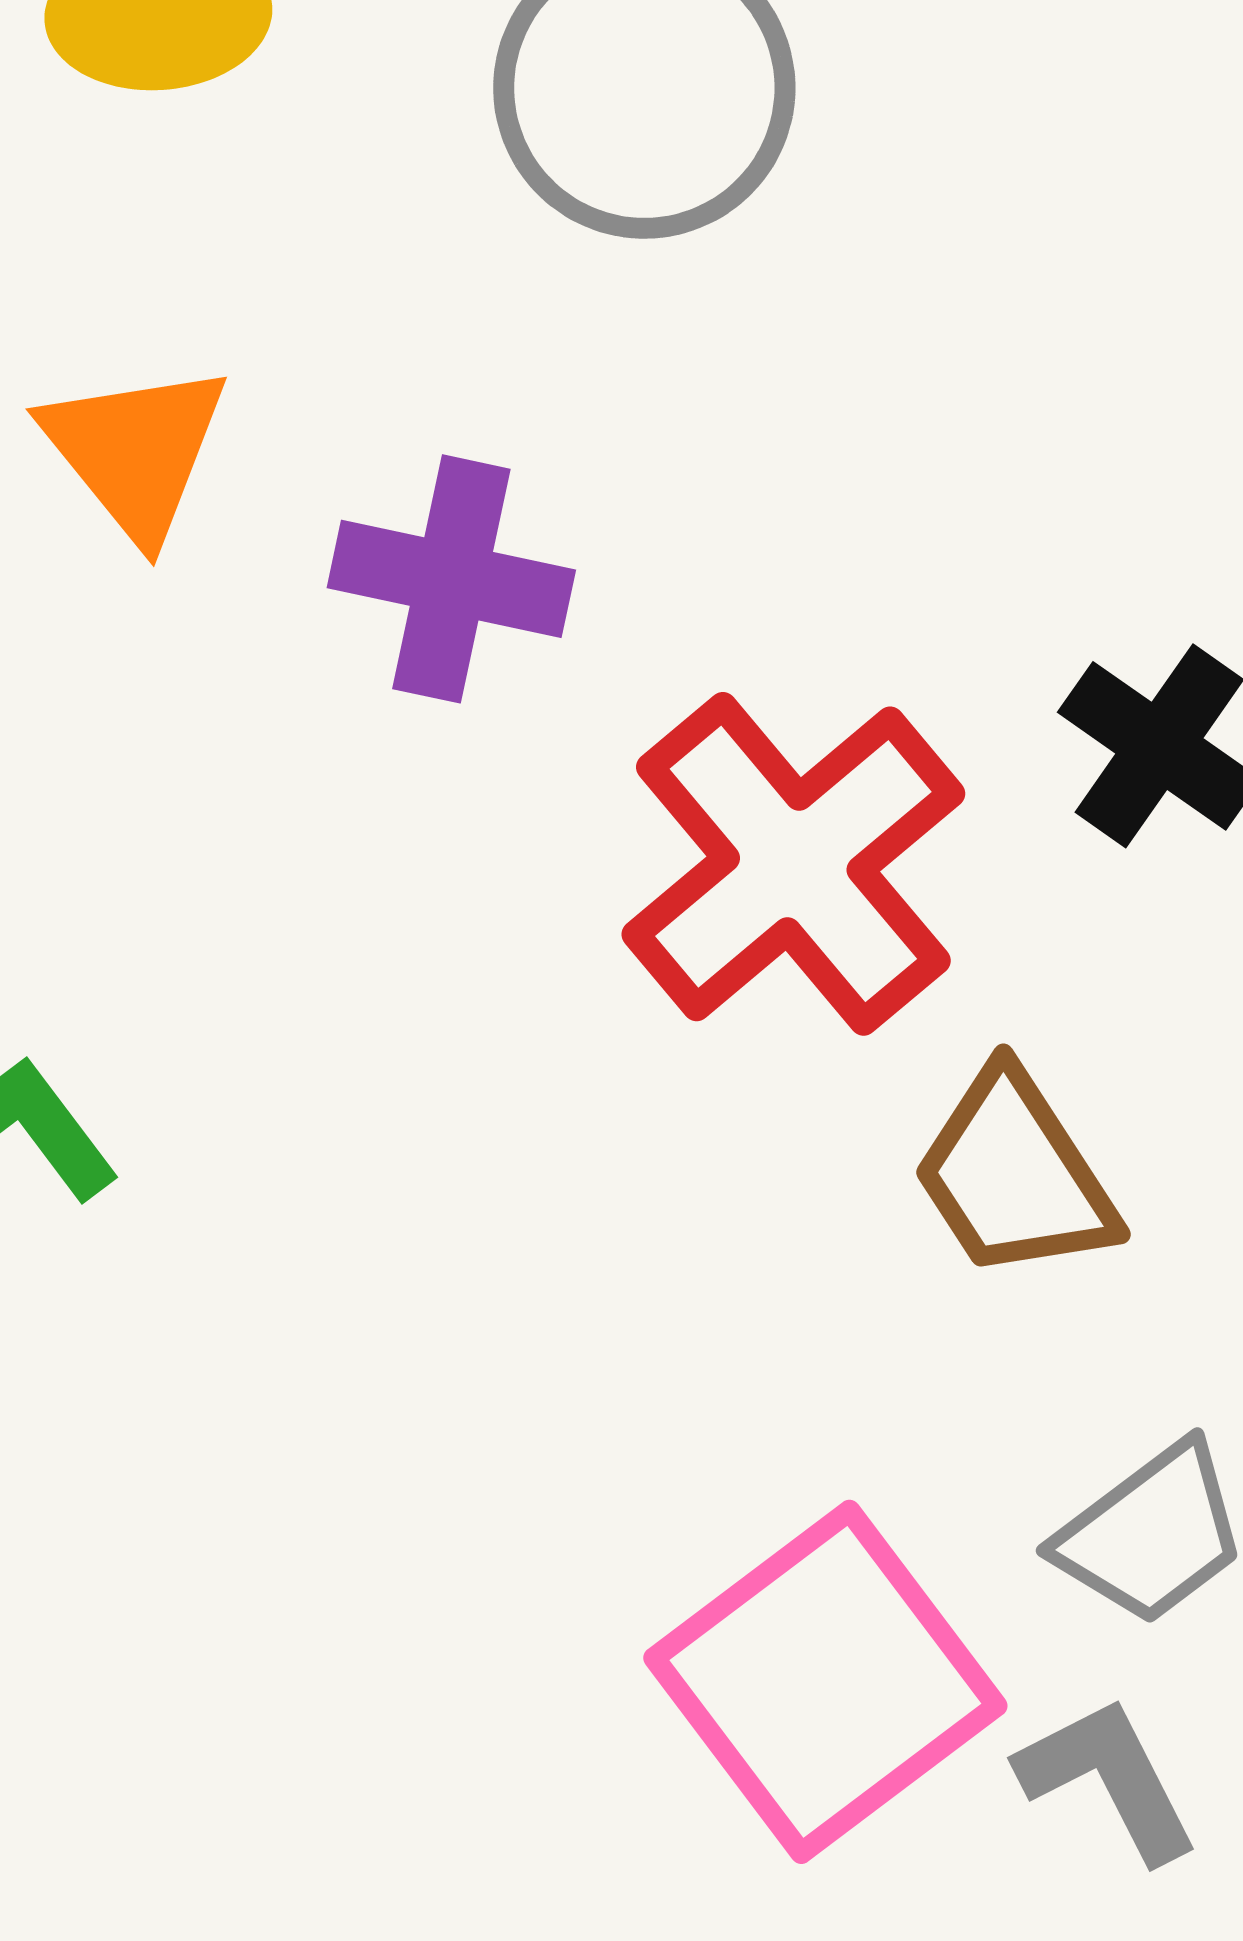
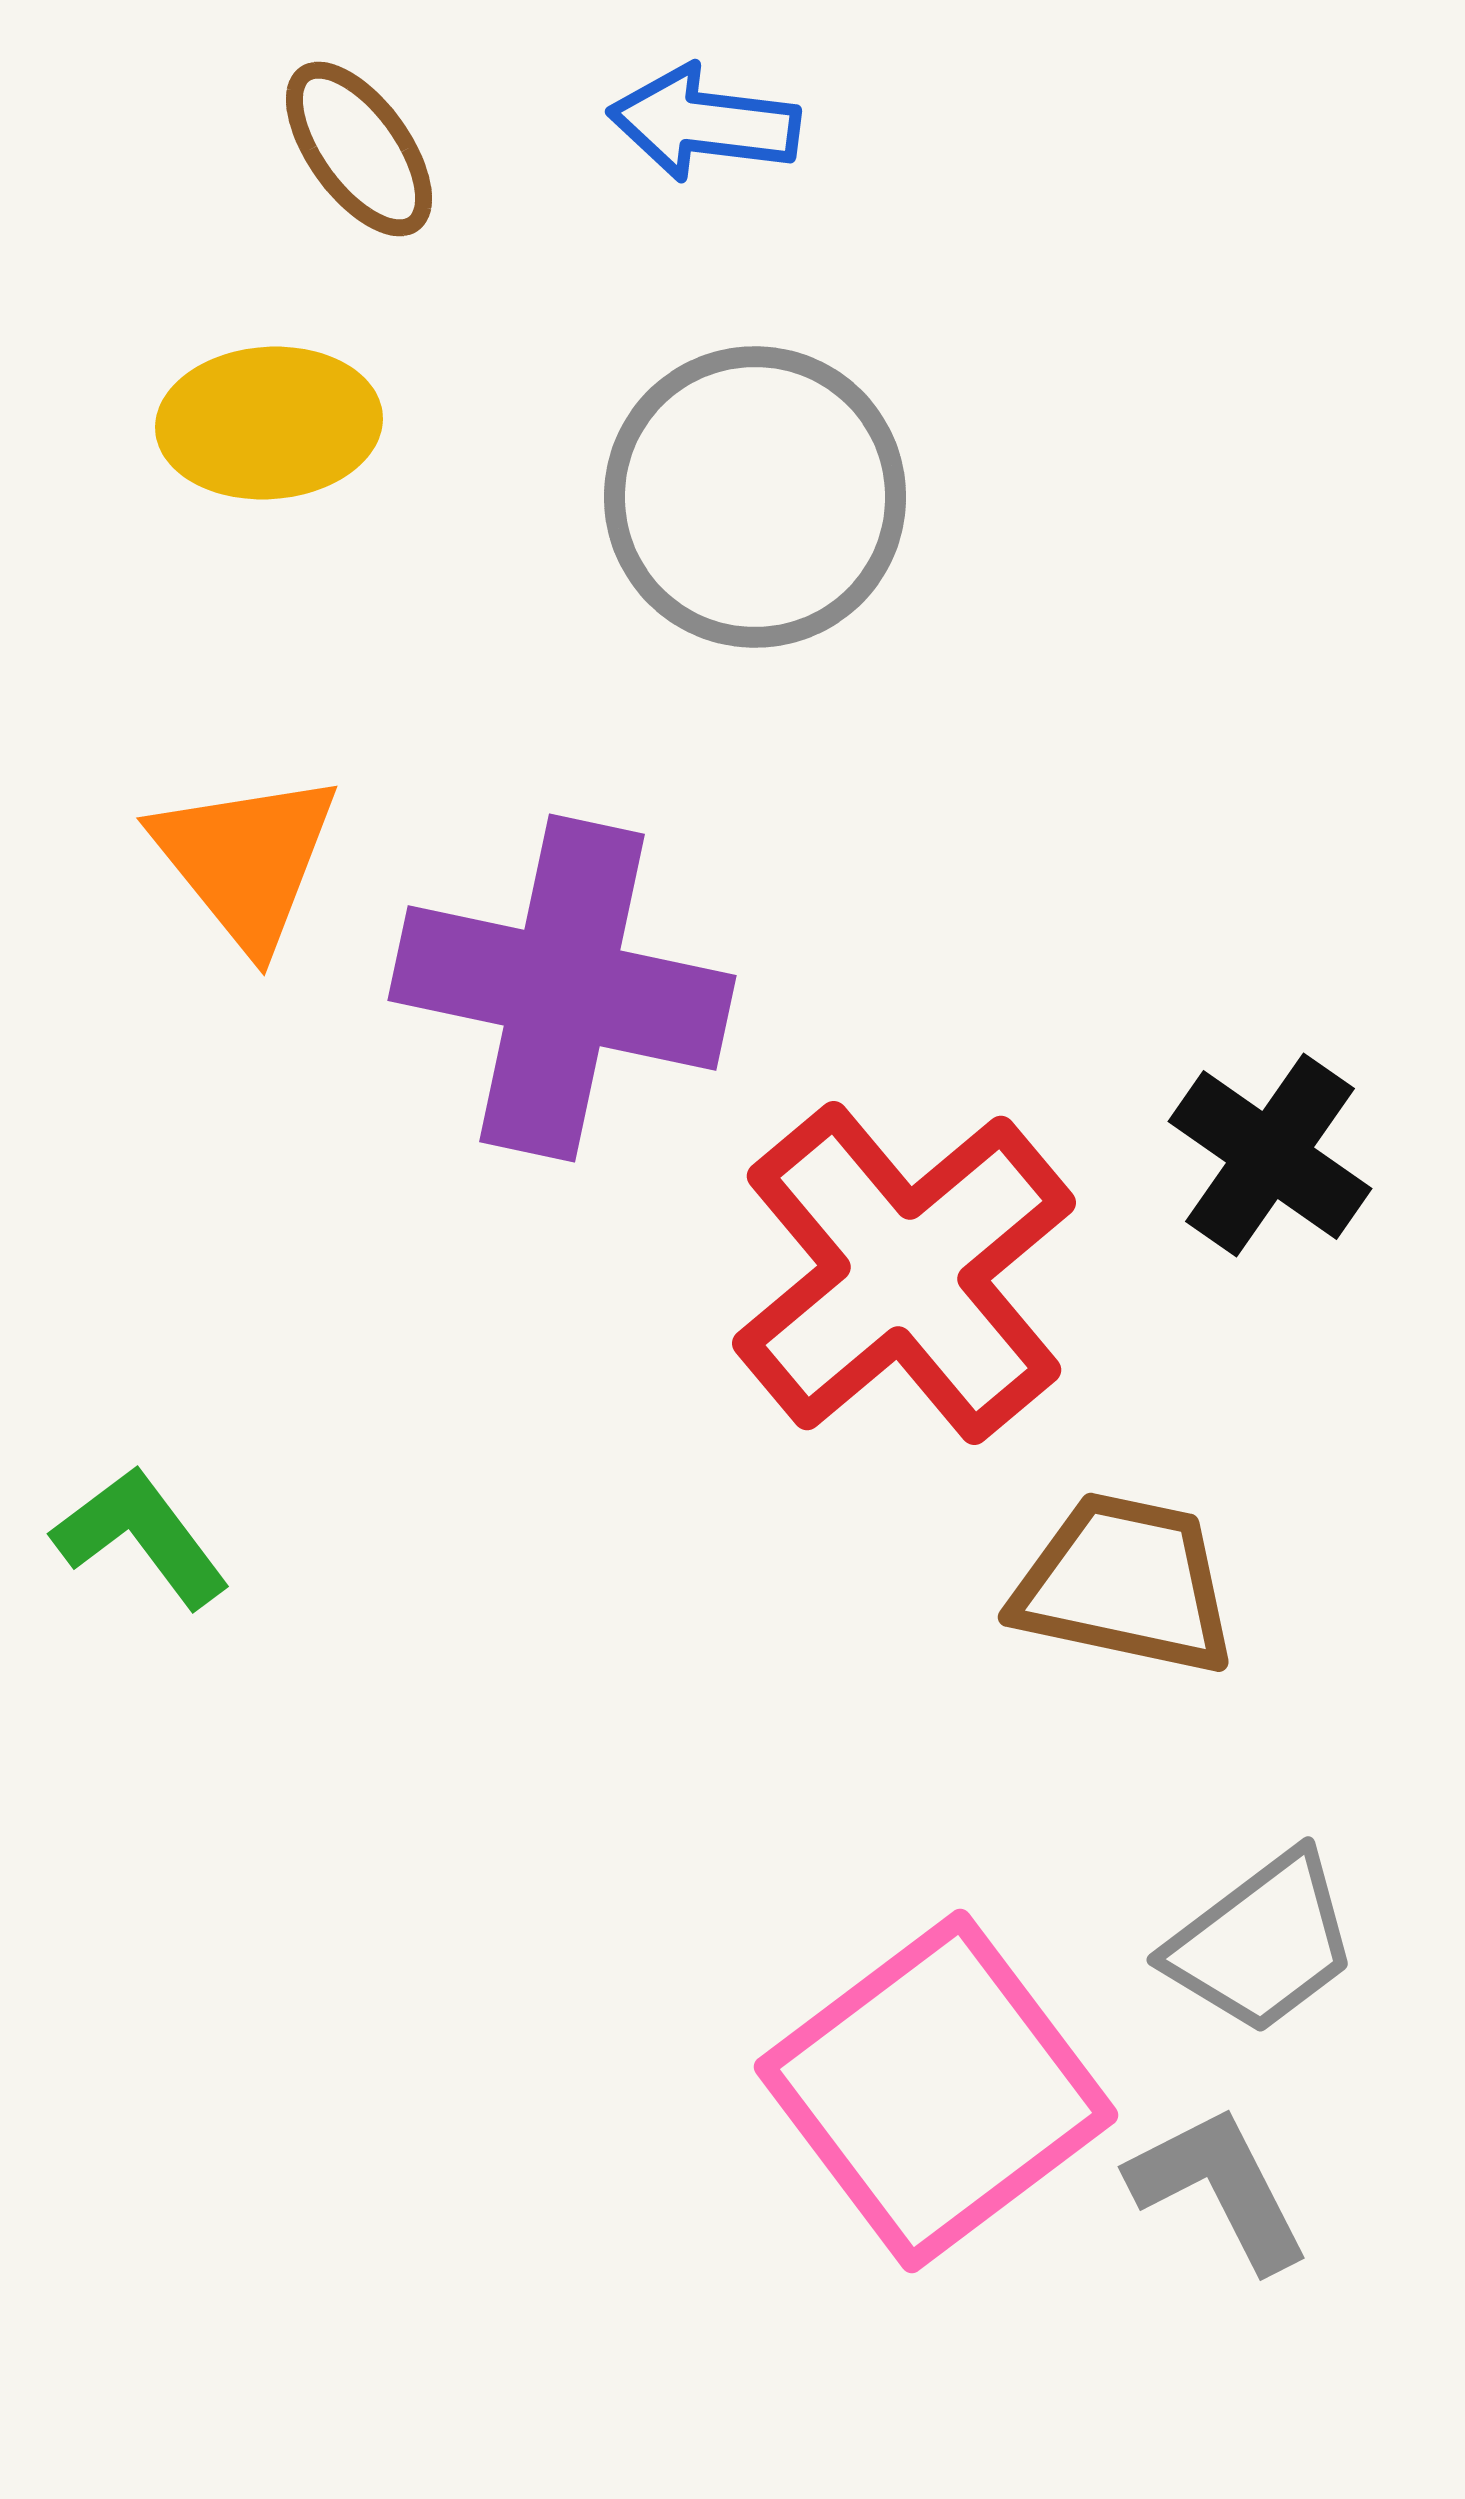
purple cross: (451, 579) -> (562, 988), size x1.4
brown trapezoid: (1014, 1175) -> (1125, 1584), turned 135

